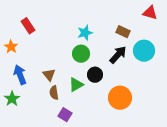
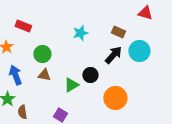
red rectangle: (28, 26) -> (23, 26), turned -35
green circle: (81, 54) -> (42, 54), moved
brown triangle: (49, 75) -> (44, 75), turned -40
brown semicircle: (54, 93) -> (22, 112), moved

